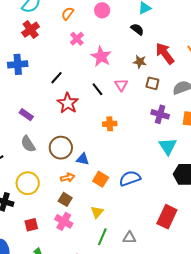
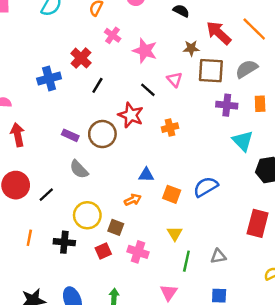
red cross: (31, 30) -> (81, 58), moved
brown square: (152, 83) -> (211, 71), size x1.6
red star: (68, 103) -> (131, 115), moved
brown circle: (61, 148) -> (102, 134), moved
brown square: (65, 199) -> (116, 227), moved
red square: (31, 225) -> (103, 251), moved

